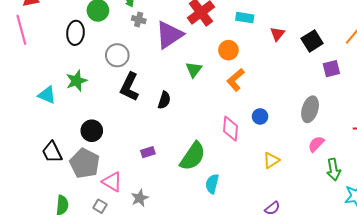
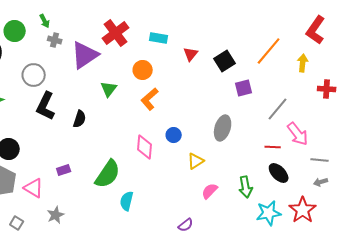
pink semicircle: (316, 144) -> (210, 191), moved
yellow triangle: (271, 160) -> (196, 161), moved
pink triangle: (112, 182) -> (34, 188), moved

